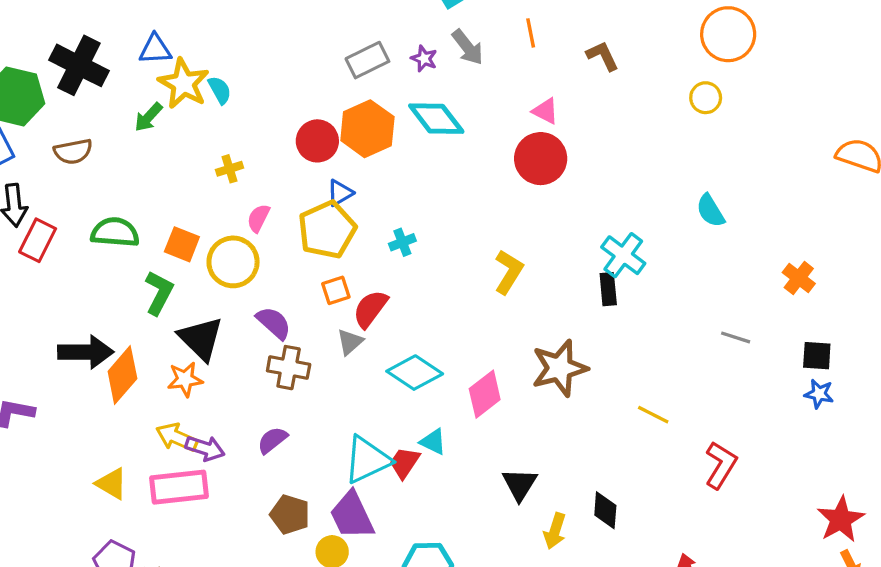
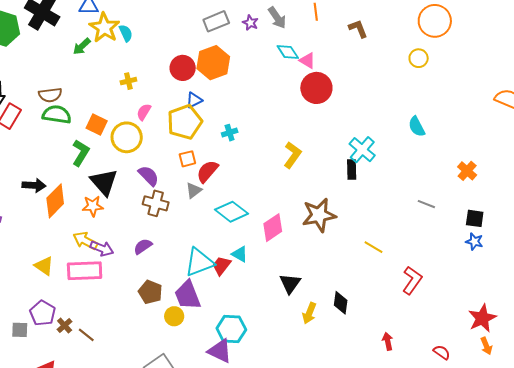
pink triangle: (545, 111) -> (307, 61), moved
cyan diamond: (436, 119) -> (288, 52), moved, size x0.7
brown semicircle: (73, 152) -> (50, 95), moved
black arrow: (86, 352) -> (34, 185), size x0.7

